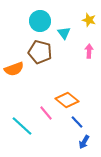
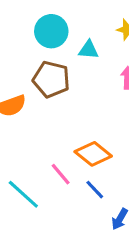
cyan triangle: (64, 33) -> (89, 50), turned -48
blue line: (77, 122) -> (95, 190), moved

